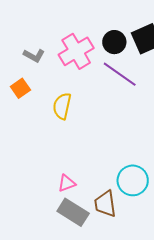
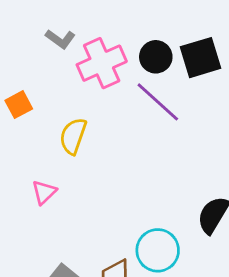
gray L-shape: (34, 56) -> (60, 39), moved
pink triangle: (67, 183) -> (44, 192), moved, turned -30

